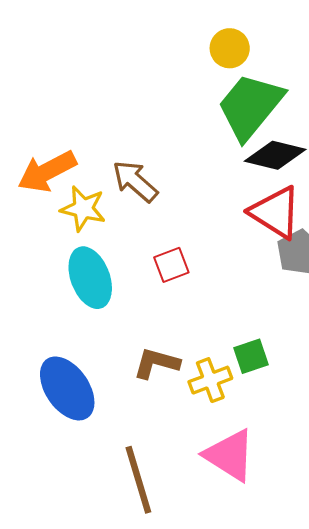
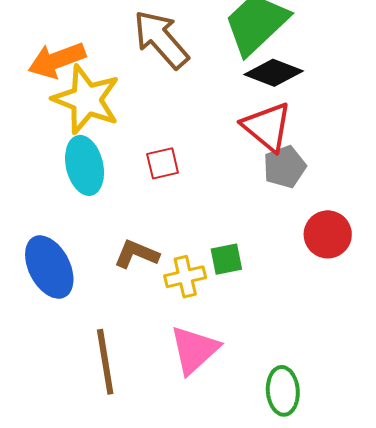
brown arrow: (135, 181) -> (161, 39), moved, size x1.4
yellow star: (83, 209) -> (86, 99), size x1.6
pink triangle: (230, 455) -> (194, 350), turned 38

